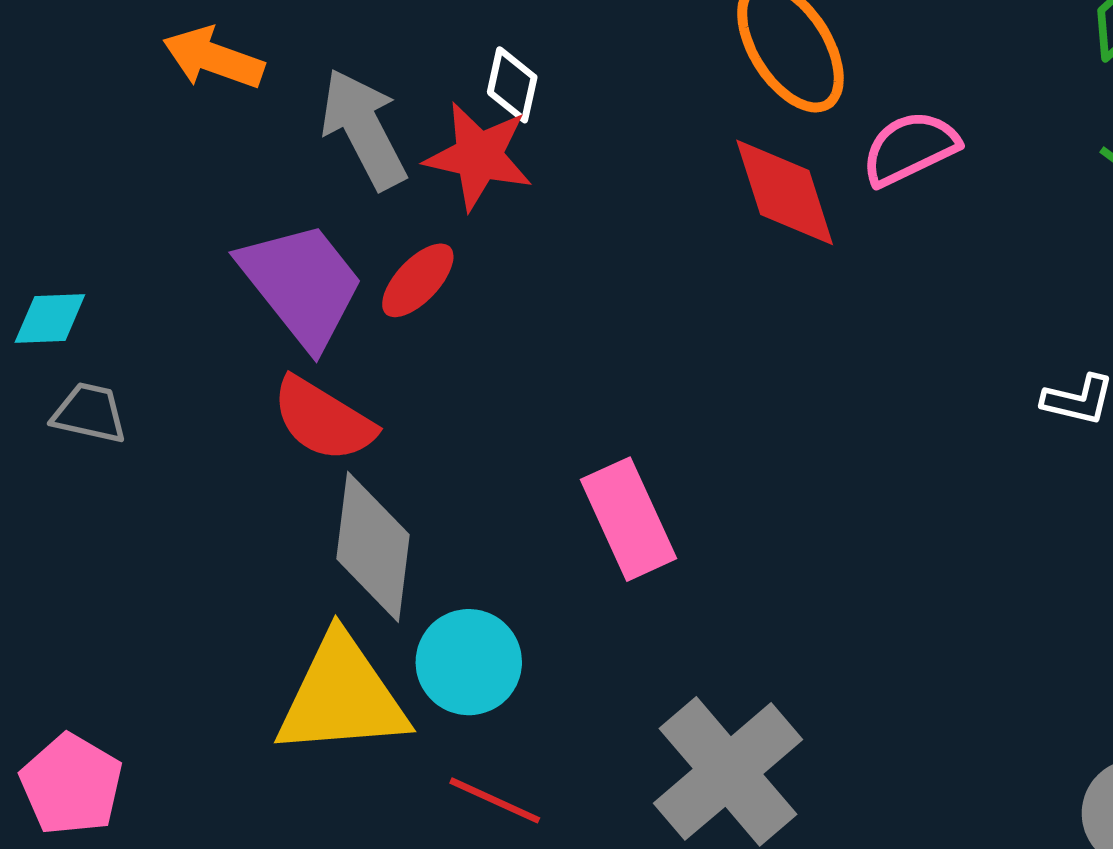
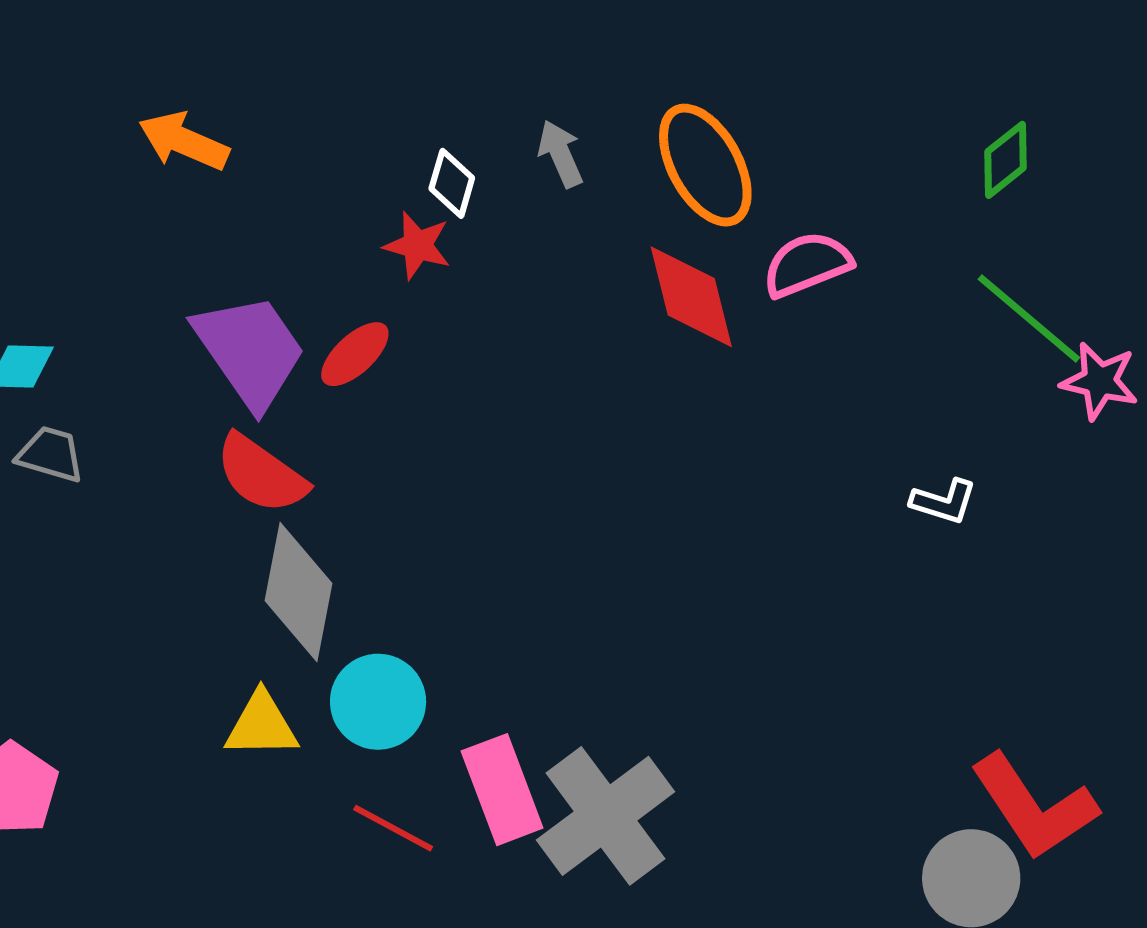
gray arrow: (364, 129) -> (561, 154), moved, size x0.6
red star: (479, 156) -> (417, 246), size x0.7
pink rectangle: (629, 519) -> (502, 790), moved
yellow triangle: (342, 696) -> (261, 725), size x0.6

